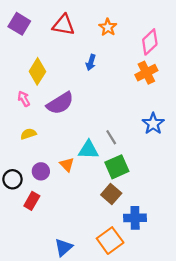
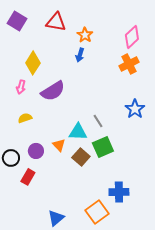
orange star: (108, 27) -> (85, 35), moved
pink arrow: (24, 99) -> (21, 87), turned -136
brown square: (111, 194) -> (81, 157), moved

